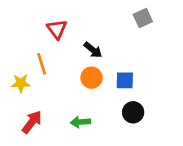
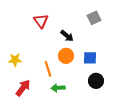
gray square: (143, 18) -> (94, 18), moved
orange line: (42, 64) -> (48, 69), moved

